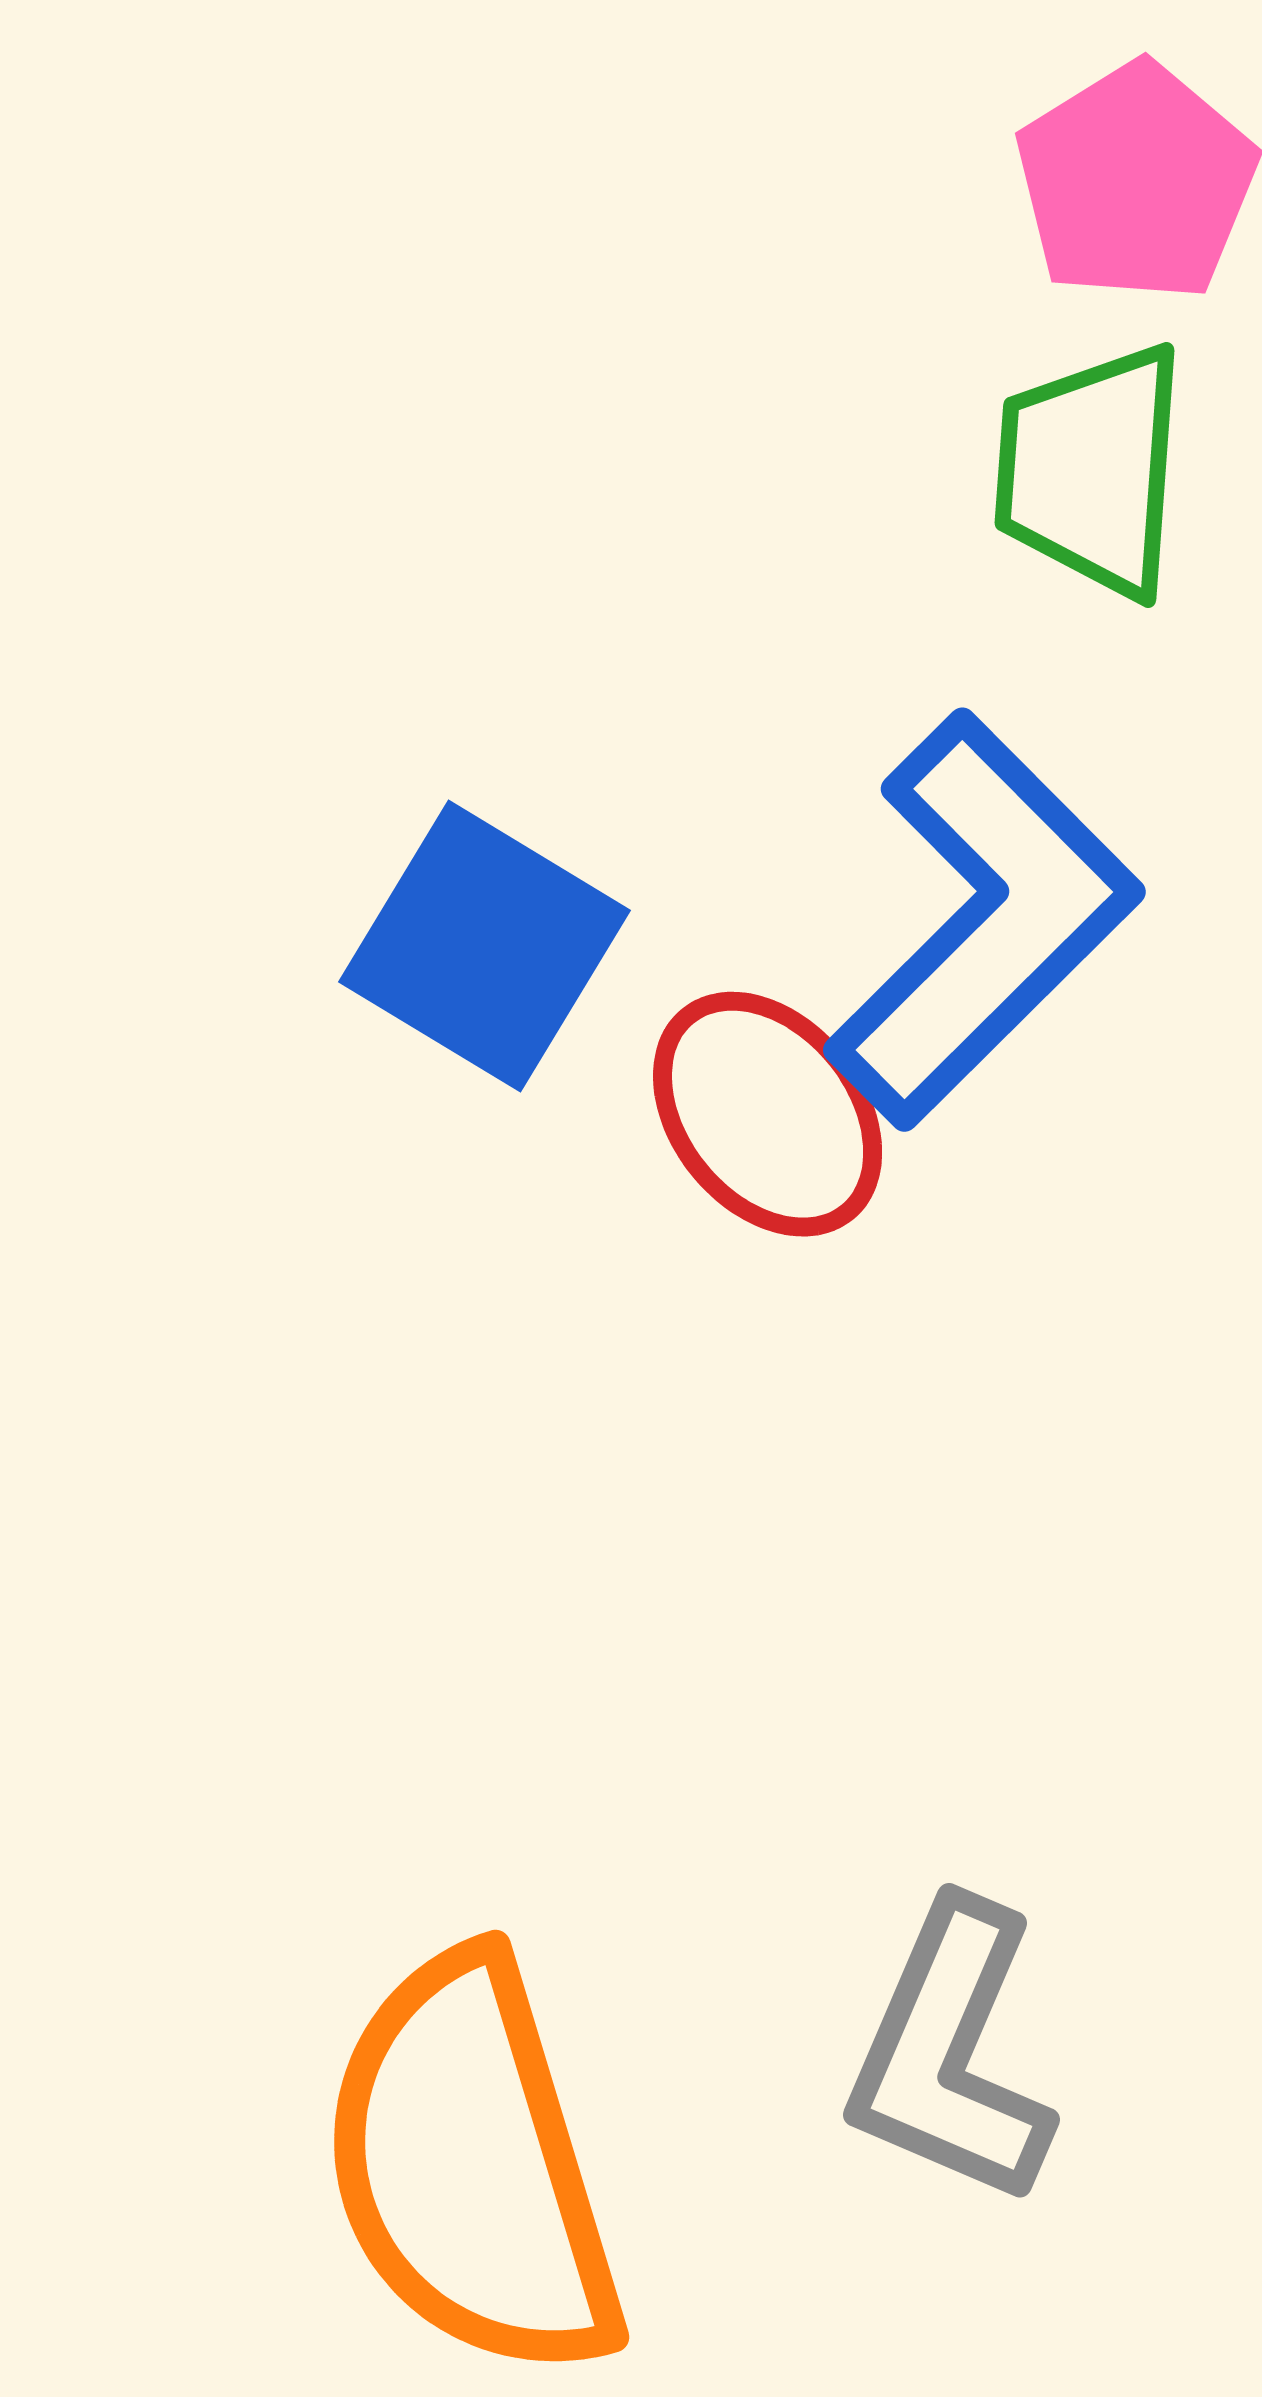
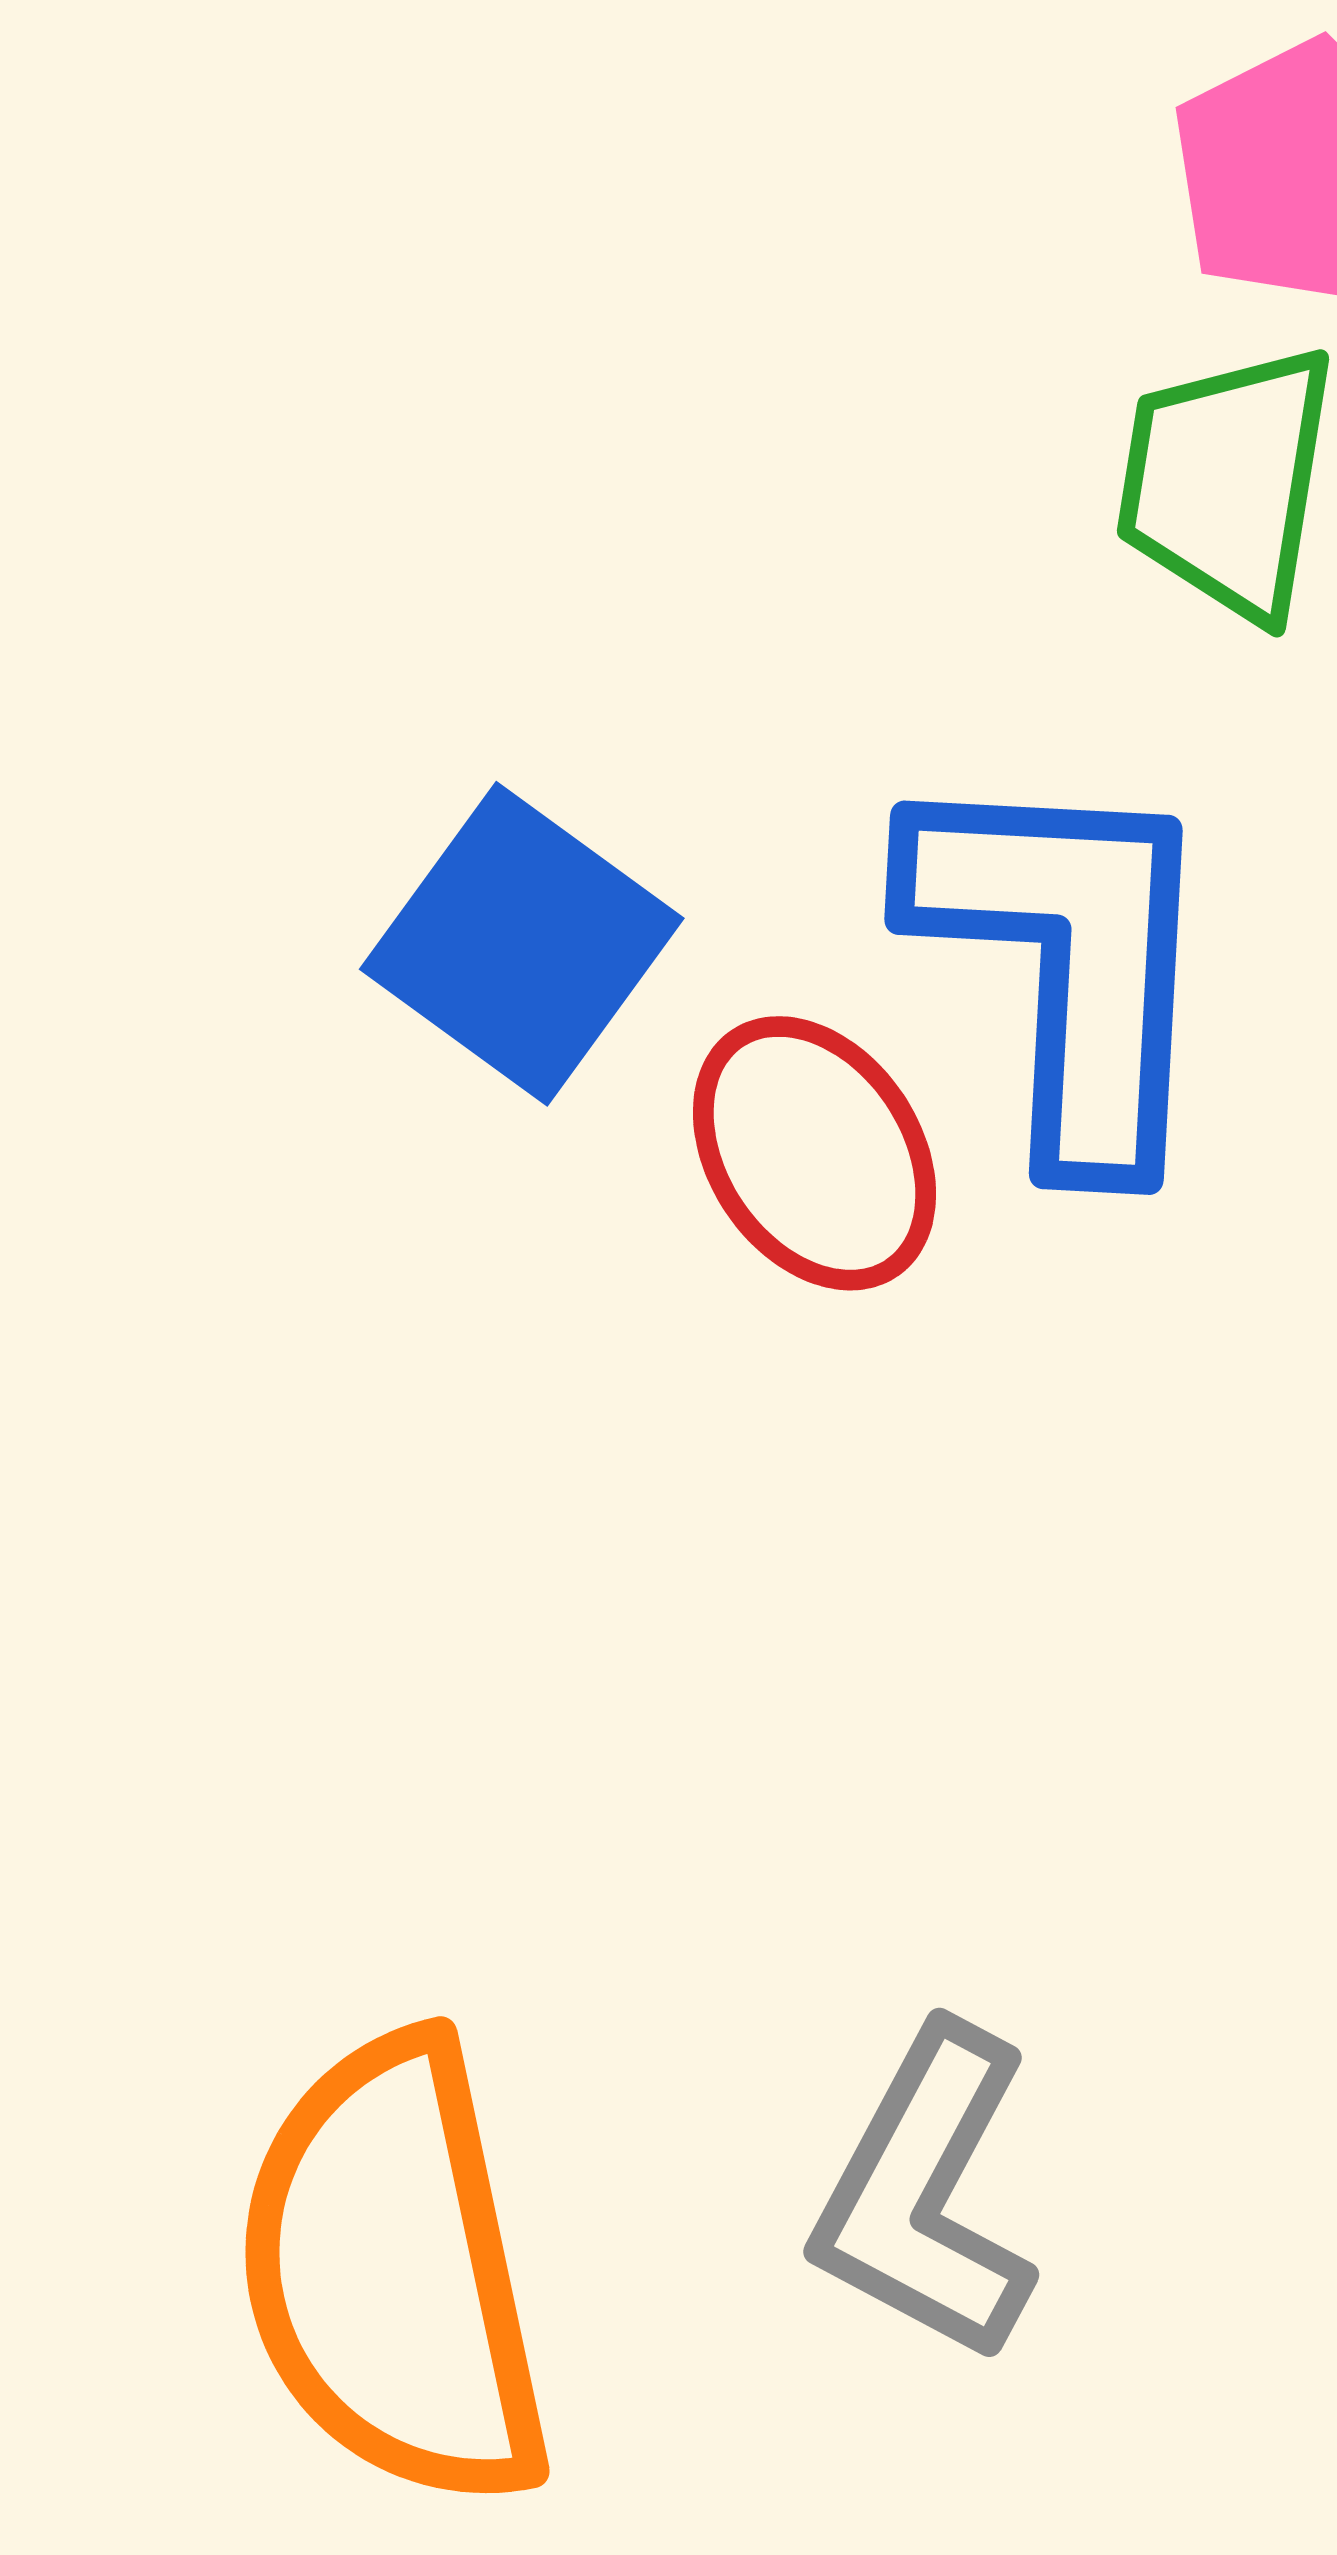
blue L-shape: (983, 920) -> (1067, 962), turned -47

